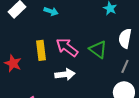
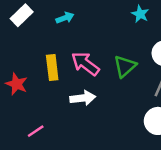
cyan arrow: (51, 11) -> (65, 18), turned -40
green triangle: (98, 49) -> (125, 66), turned 42

